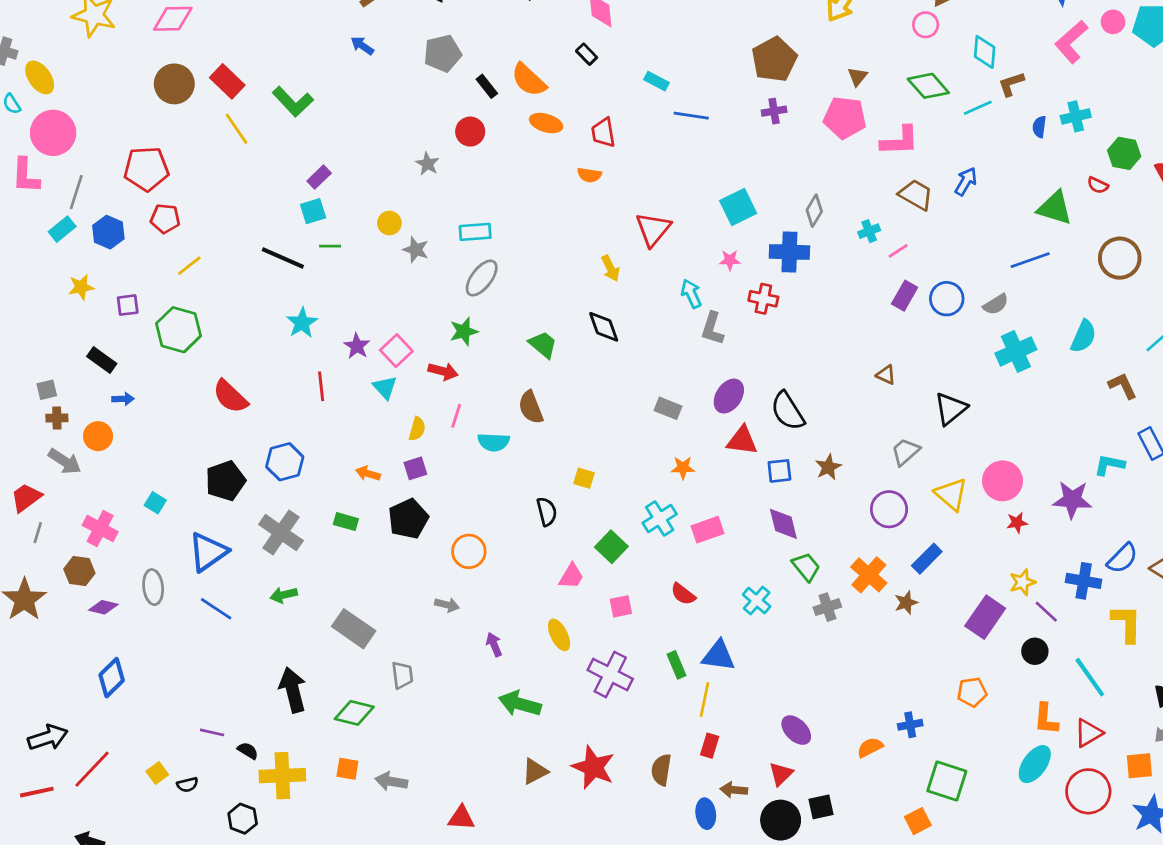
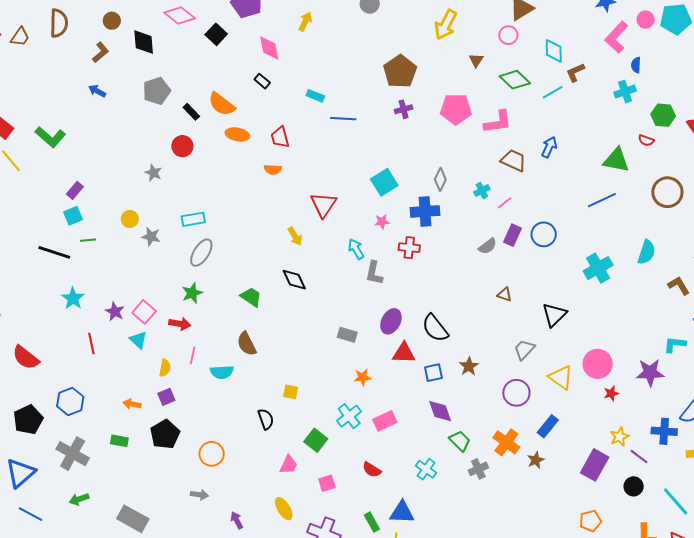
brown triangle: (857, 77) -> (476, 60), moved
blue semicircle: (1039, 127) -> (636, 65), moved
gray semicircle: (996, 304) -> (488, 246), moved

